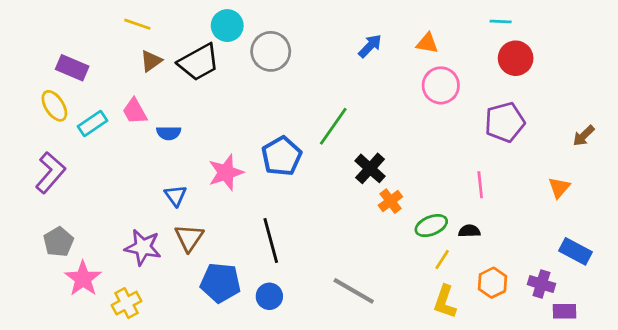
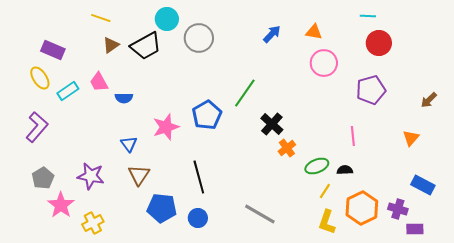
purple star: (143, 247) -> (91, 176), moved
orange hexagon: (492, 283) -> (362, 208), size x1.5

